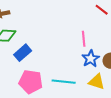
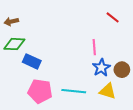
blue rectangle: (23, 53) -> (32, 61), turned 66

